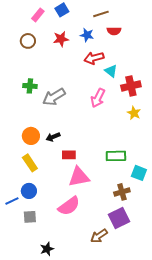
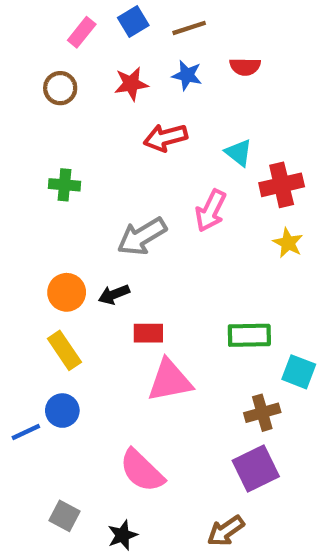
brown line: (101, 14) -> (189, 28), moved
red arrow: (94, 58) -> (165, 138), moved
gray arrow: (54, 97) -> (142, 236), moved
pink semicircle: (69, 206) -> (142, 471), moved, turned 80
gray square: (30, 217) -> (64, 516), moved, turned 32
brown arrow: (99, 236) -> (226, 531), moved
black star: (47, 249) -> (123, 535), moved

